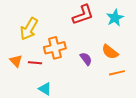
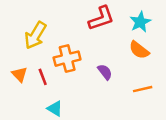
orange semicircle: (110, 52) -> (139, 50), moved
red line: (35, 63) -> (43, 77), turned 64

